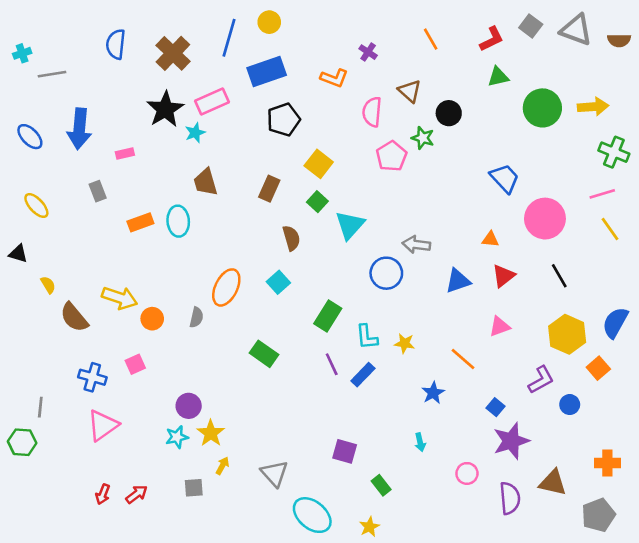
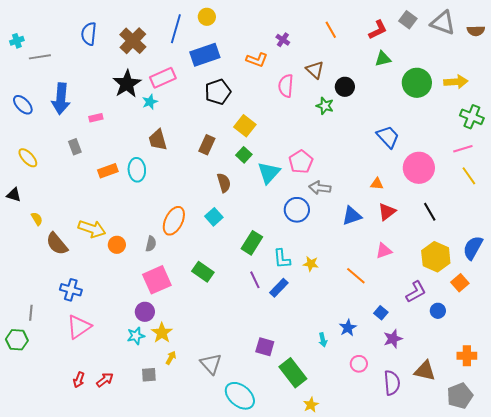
pink pentagon: (392, 156) -> (301, 162), moved
pink square: (135, 364) -> (157, 280), moved, size x1.8
blue star: (433, 393) -> (348, 328), moved
purple star: (511, 441) -> (393, 339), size x0.7
green rectangle: (381, 485) -> (293, 373), size x1.8
yellow star: (369, 527) -> (311, 405), moved

